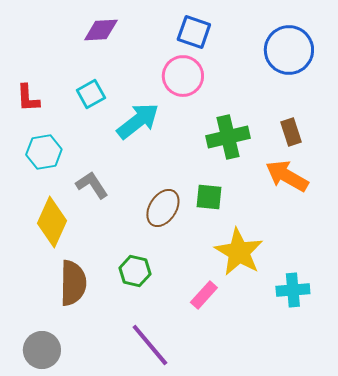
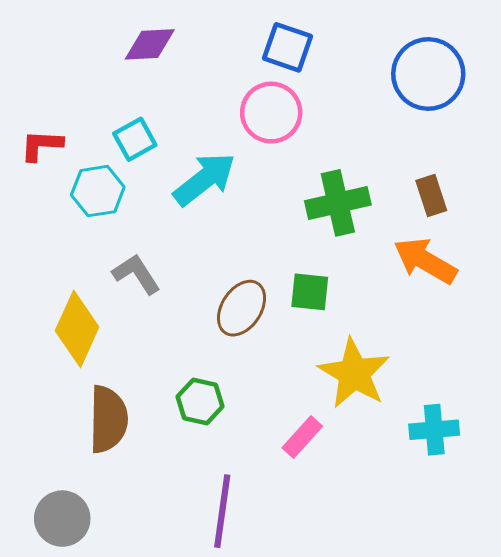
red L-shape: (28, 98) -> (41, 145), turned 96
cyan hexagon: (44, 152) -> (98, 191), moved
purple line: (150, 345) -> (222, 511), turned 48

